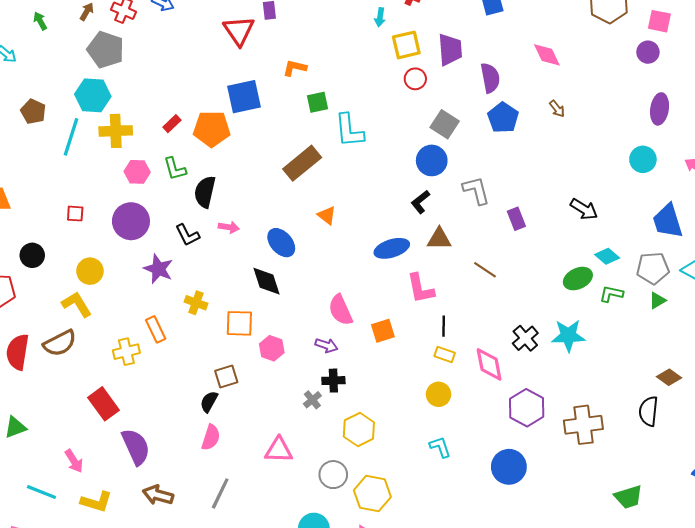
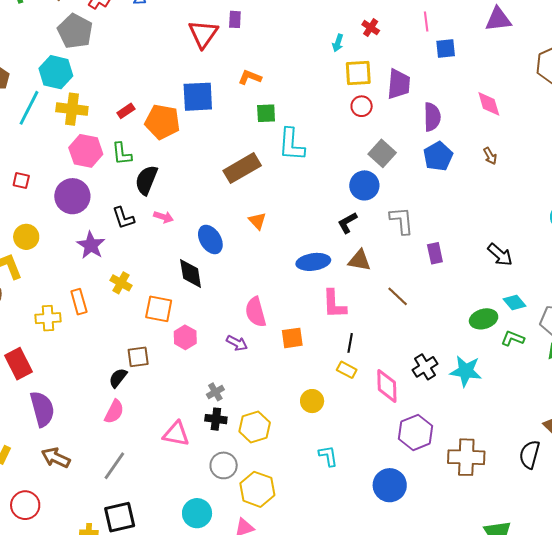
pink hexagon: (137, 172) -> (86, 151), size x1.4
black cross: (333, 381) -> (216, 419), moved
yellow circle: (439, 394) -> (312, 401), moved

